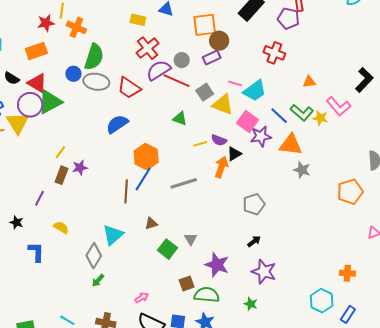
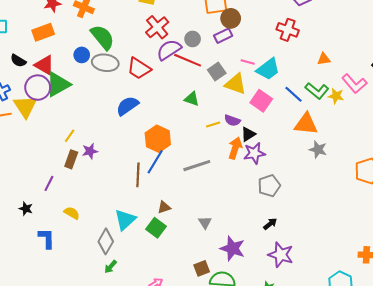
green semicircle: (94, 57) -> (103, 37), turned -56
purple star: (261, 136) -> (254, 153), moved
green square: (167, 249) -> (156, 228), moved

